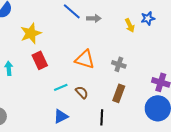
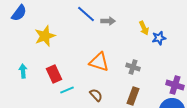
blue star: (148, 18) -> (159, 38), moved
red rectangle: (40, 60) -> (54, 74), moved
cyan line: (61, 87) -> (67, 90), moved

